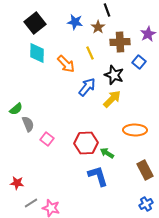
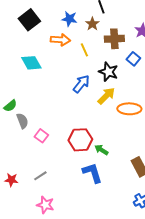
cyan diamond: (37, 53) -> (31, 63), moved, turned -30
orange arrow: (66, 64) -> (60, 40), moved, turned -42
orange ellipse: (135, 130) -> (129, 109), moved
gray line: (31, 203) -> (40, 176), moved

